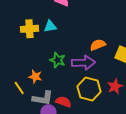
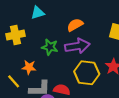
yellow cross: (29, 29) -> (16, 35), moved
orange semicircle: (98, 45) -> (75, 25), moved

